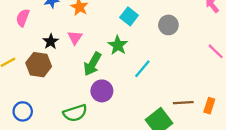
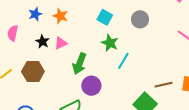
pink triangle: (75, 38) -> (61, 43), turned 40
black star: (51, 41) -> (43, 42), moved
green star: (118, 45) -> (110, 43), moved

